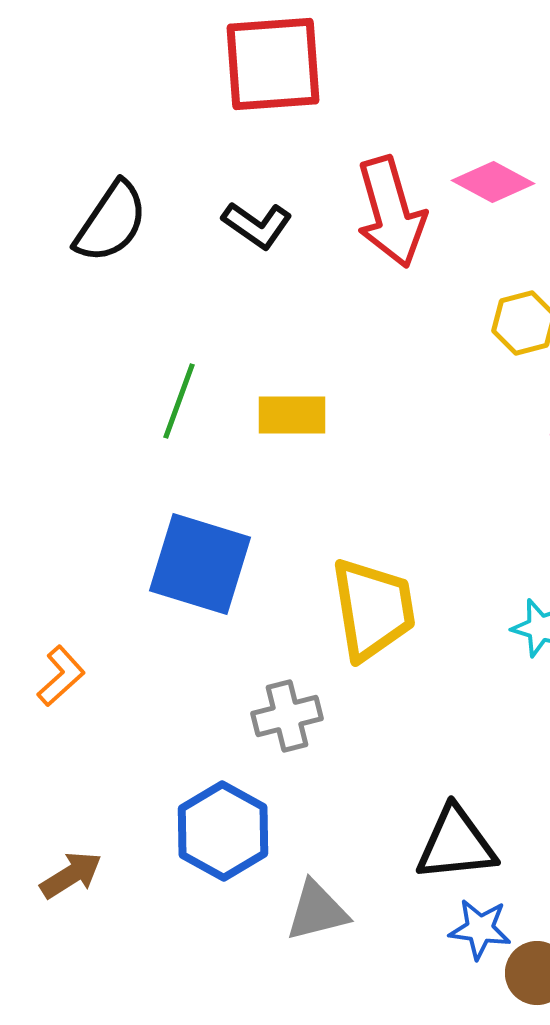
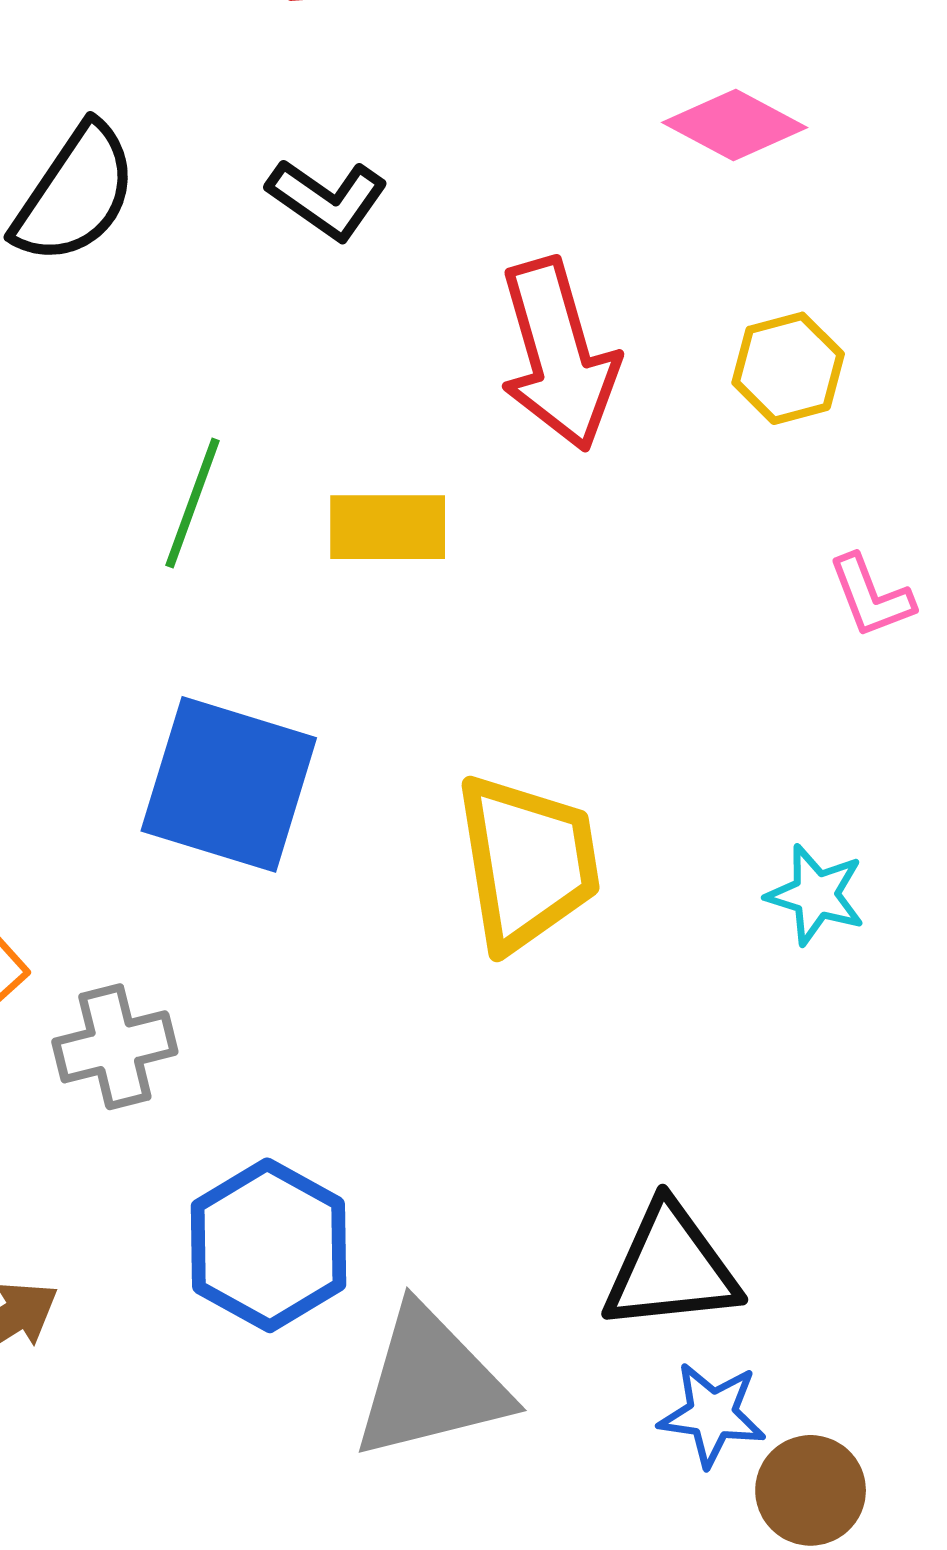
red arrow: (391, 212) -> (559, 355), moved
gray cross: (287, 716) -> (115, 1047), moved
gray triangle: (317, 911) -> (431, 1383), size x1.5

